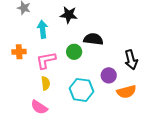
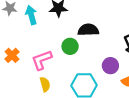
cyan arrow: (42, 29) -> (31, 15), moved
orange cross: (19, 52) -> (12, 55), turned -32

